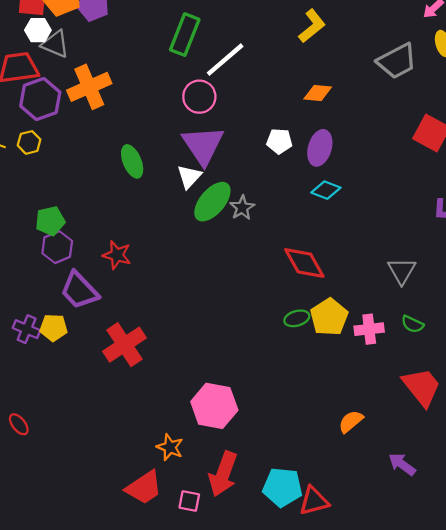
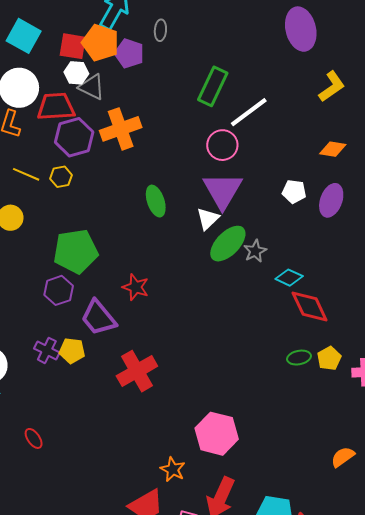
cyan diamond: (326, 190) -> (289, 278), moved
green pentagon: (50, 221) -> (76, 251), size x1.6
purple hexagon: (57, 247) -> (59, 290), moved
yellow pentagon: (329, 317) -> (329, 358), size x0.7

